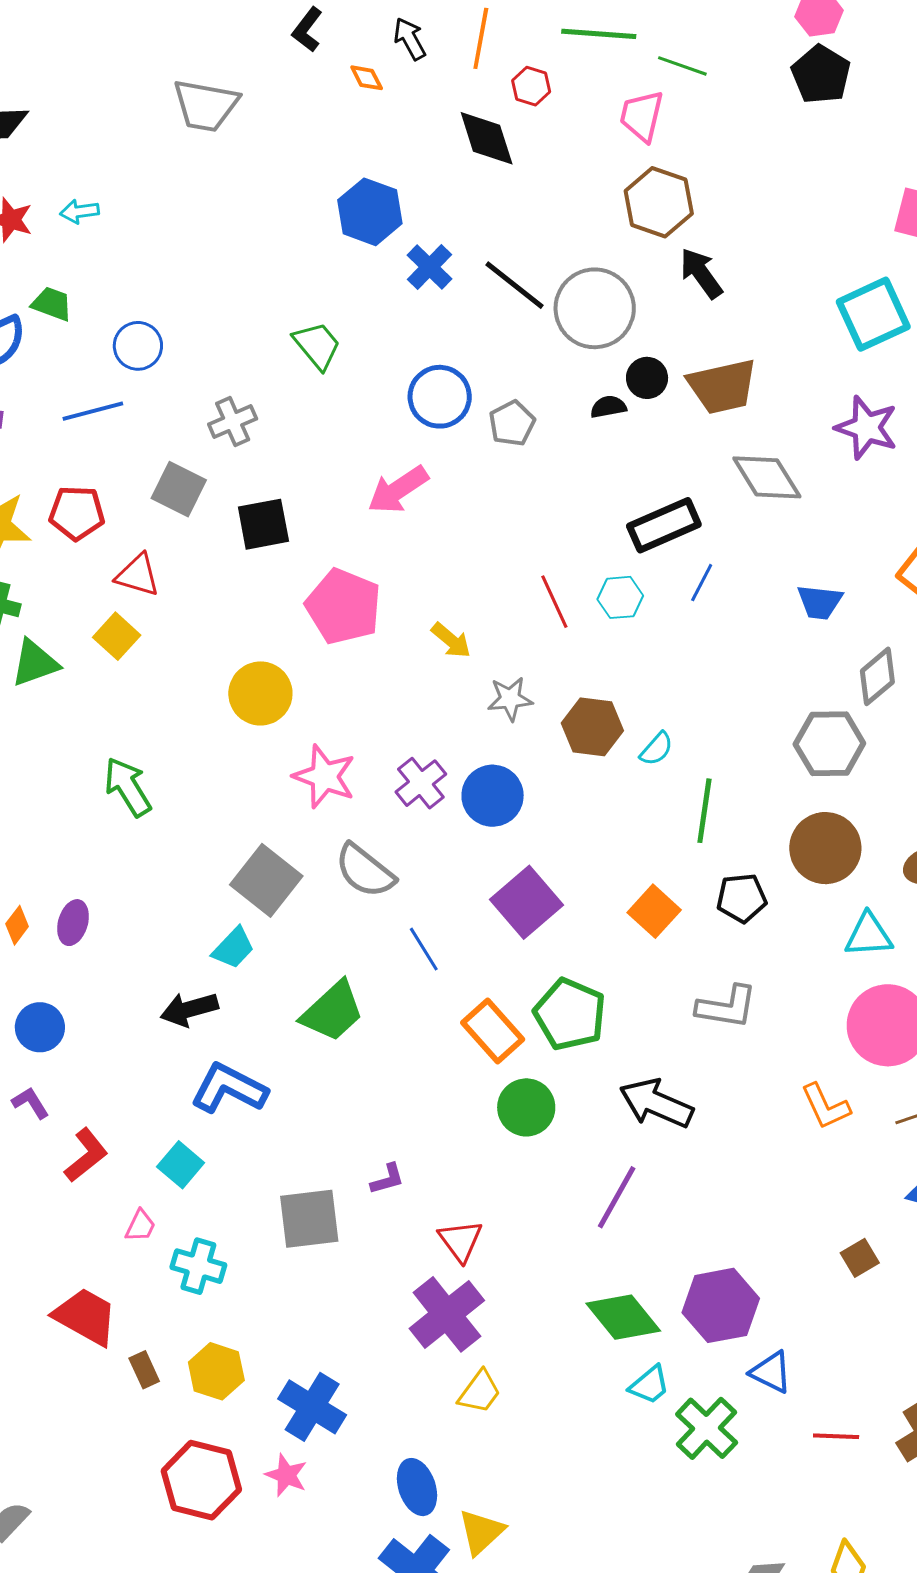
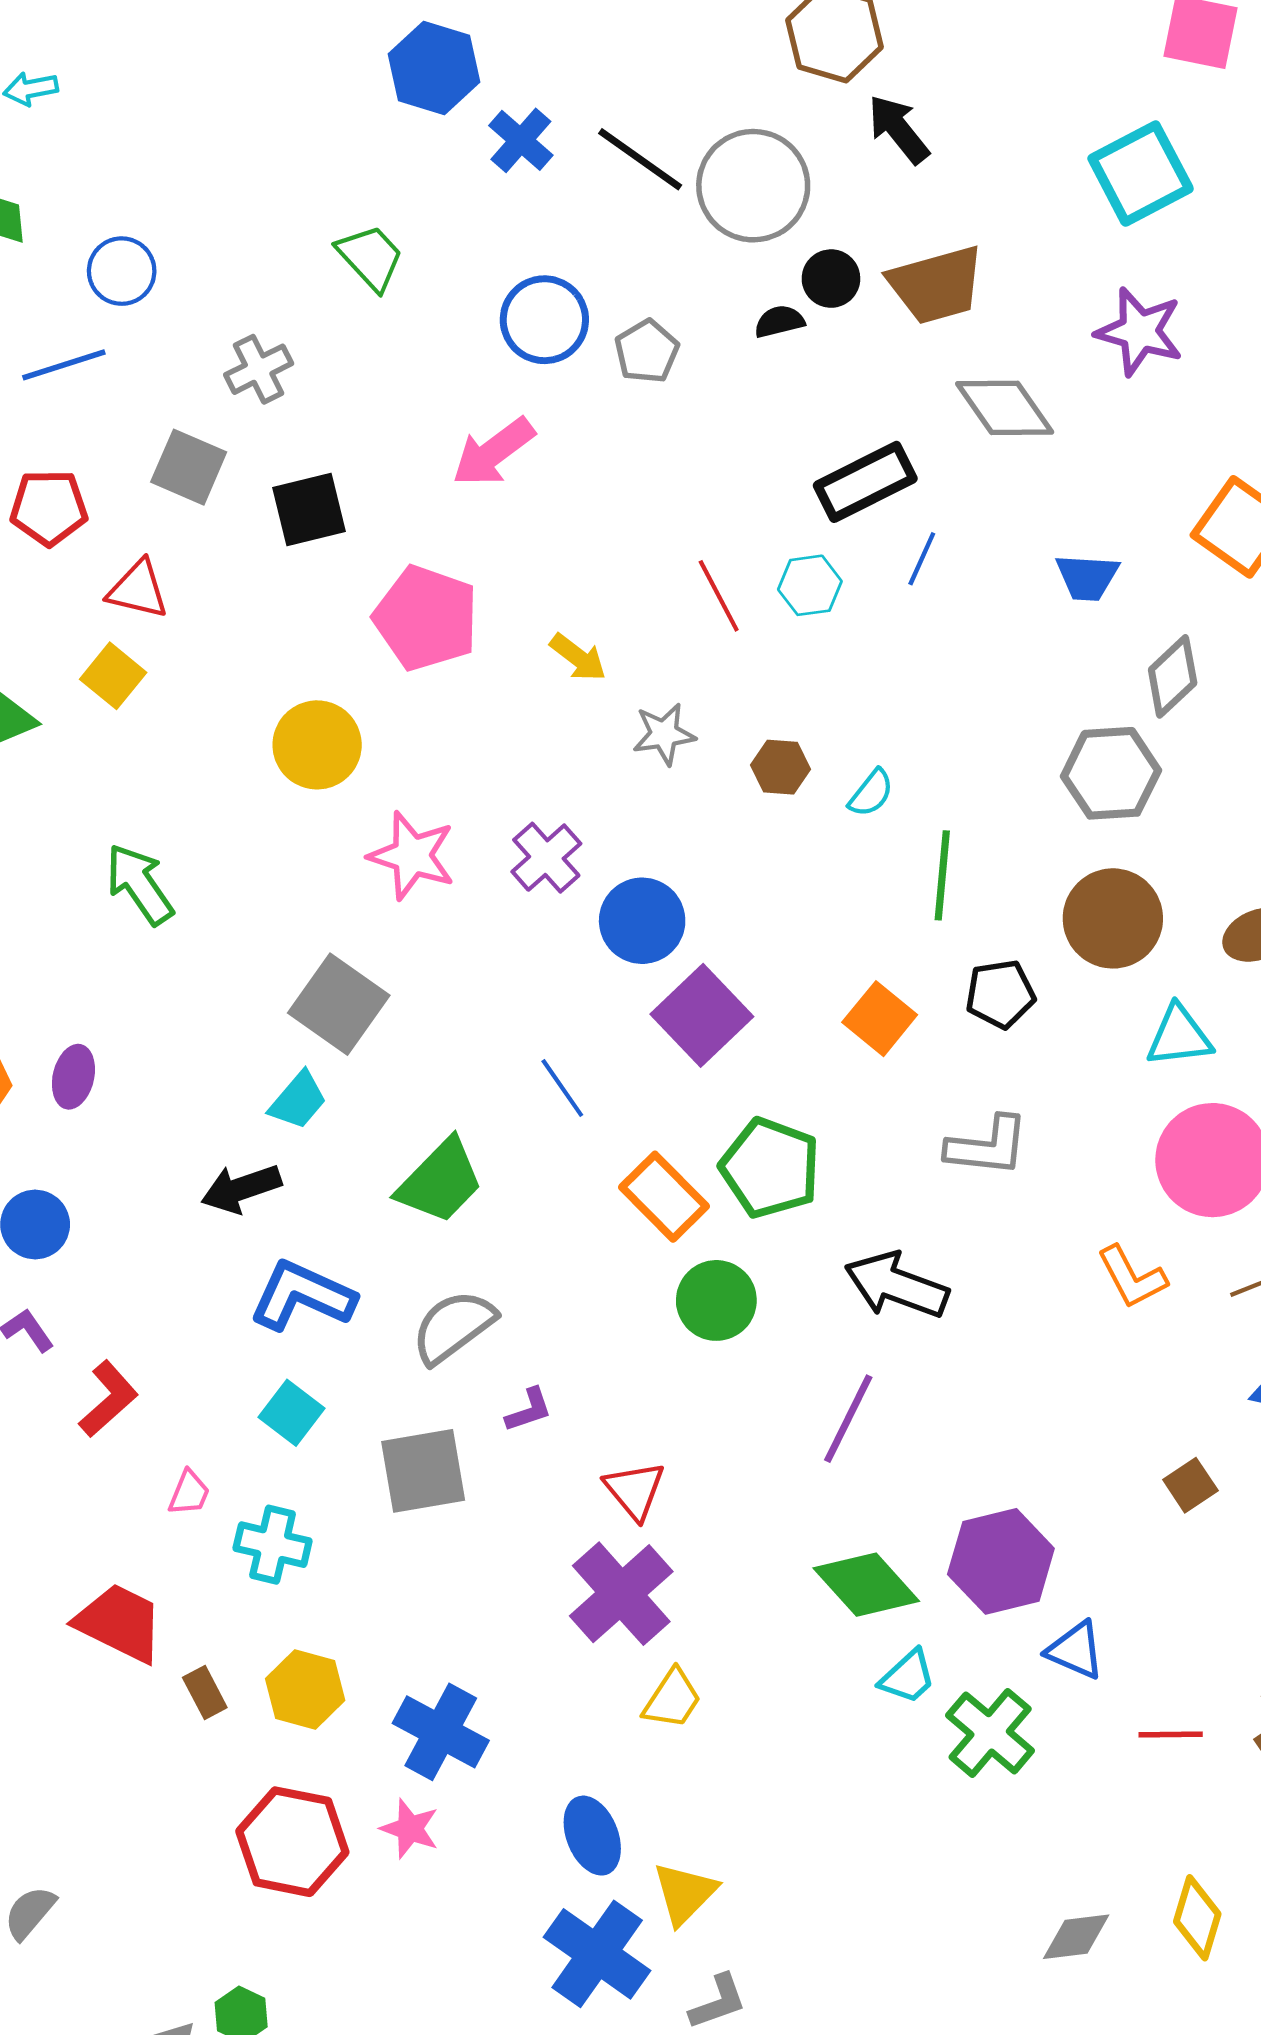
brown hexagon: (592, 727) -> (781, 767), size x0.7
blue circle: (493, 796) -> (642, 921), moved
gray semicircle: (365, 871) -> (453, 1327), moved, turned 108
cyan square: (181, 1165) -> (291, 1413), moved

